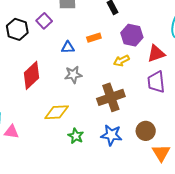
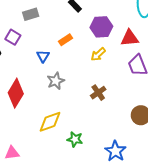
blue triangle: (68, 47) -> (43, 56), turned -40
red triangle: (156, 54) -> (130, 38), turned 30
brown cross: (111, 97) -> (98, 93), size x0.6
blue star: (111, 135) -> (115, 151), moved, turned -30

